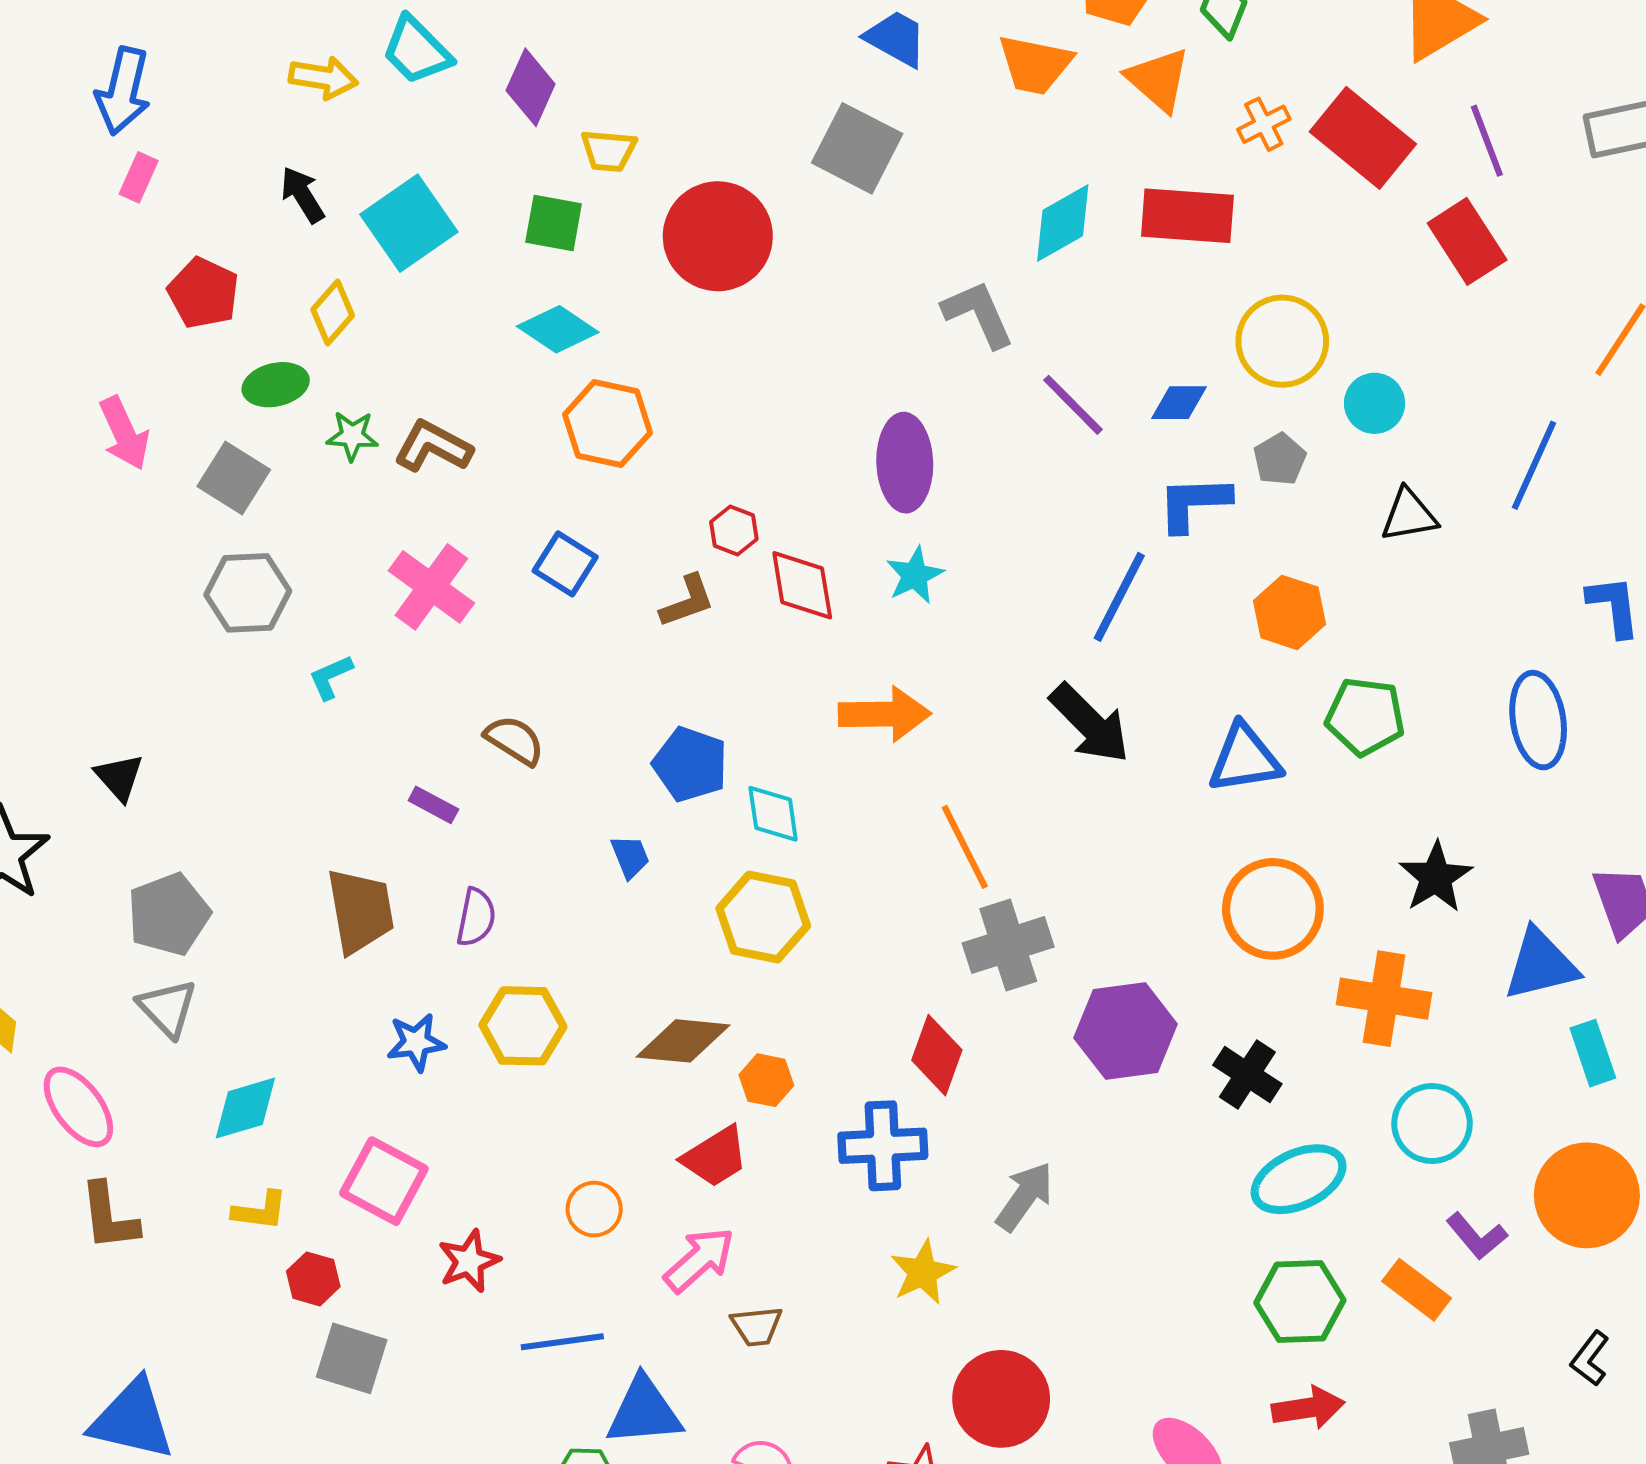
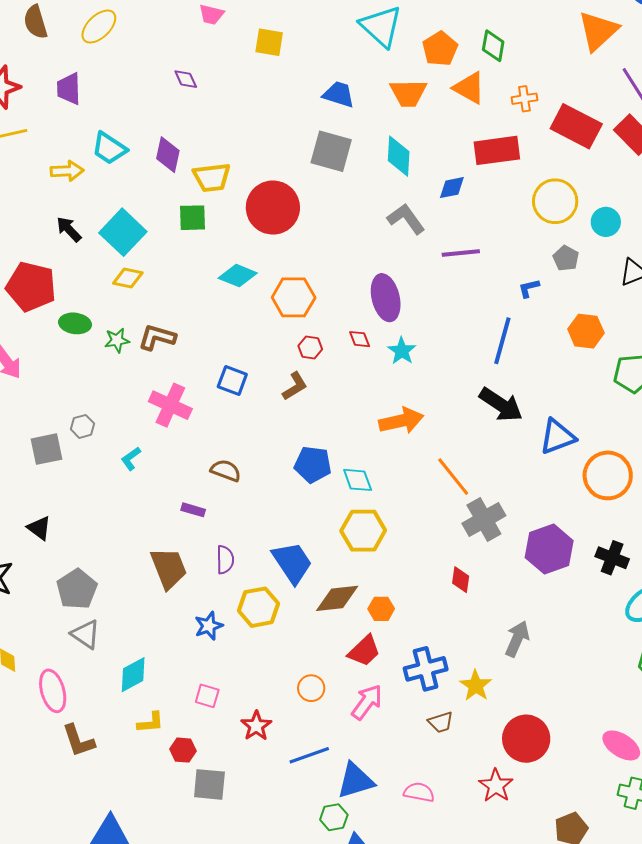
orange cross: (1264, 124) -> (524, 99), turned 30
red rectangle: (1363, 138) -> (576, 126), moved
yellow trapezoid: (609, 151) -> (212, 177), size x1.4
cyan diamond: (1063, 223) -> (399, 156), moved, turned -45
red pentagon: (203, 293) -> (31, 287), size x1.4
yellow diamond: (333, 312) -> (128, 278), moved, turned 72
cyan diamond: (558, 329) -> (238, 276), moved
green ellipse: (276, 385) -> (75, 323), turned 32
blue diamond: (1179, 403) -> (452, 188), moved
purple line: (1073, 405) -> (461, 253), turned -39
orange hexagon: (608, 424) -> (294, 297), moved
gray square: (234, 478) -> (46, 449), moved, turned -32
blue L-shape: (1194, 503) -> (529, 288), size x0.6
red diamond: (802, 585) -> (360, 339), moved, size x0.6
gray hexagon: (248, 593) -> (82, 426), size x0.6
blue triangle: (1245, 759) -> (557, 437), moved
blue trapezoid: (630, 857) -> (292, 563), moved, size x2.0
red diamond: (937, 1055) -> (461, 580), size x0.7
pink ellipse: (78, 1107) -> (53, 691), turned 33
blue cross: (883, 1146) -> (426, 669), moved
pink square: (384, 1181) -> (207, 696), size x0.6
brown trapezoid: (757, 1326) -> (441, 722), moved

